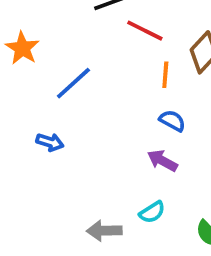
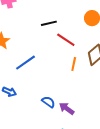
blue semicircle: (172, 121) -> (48, 102), moved

